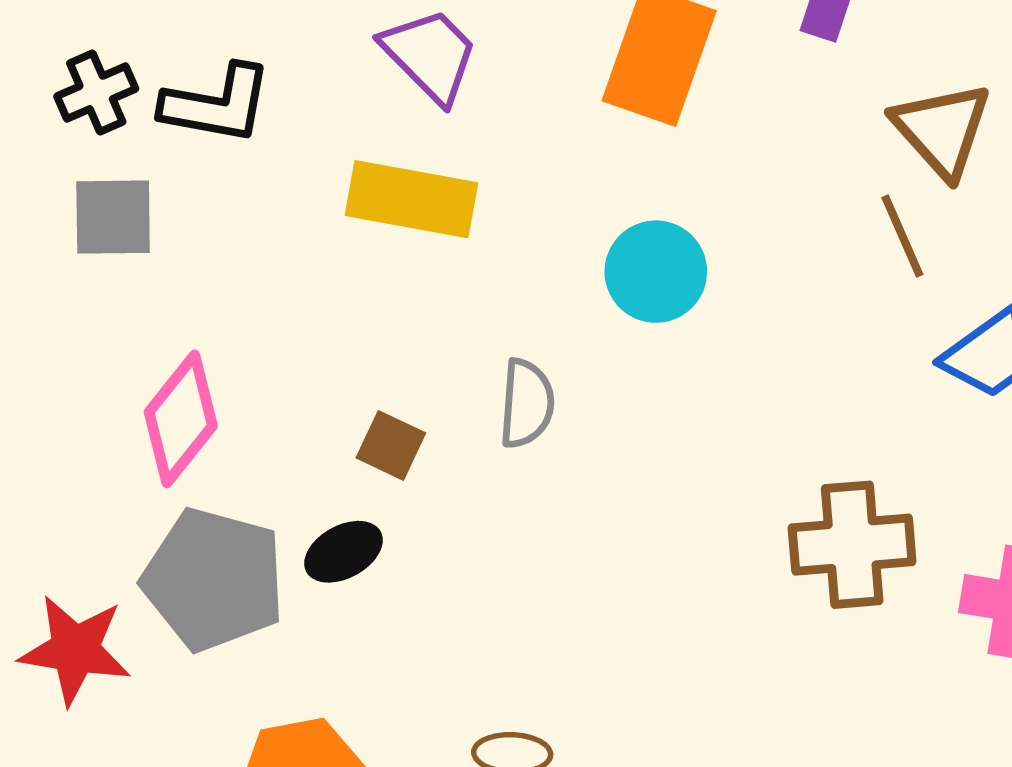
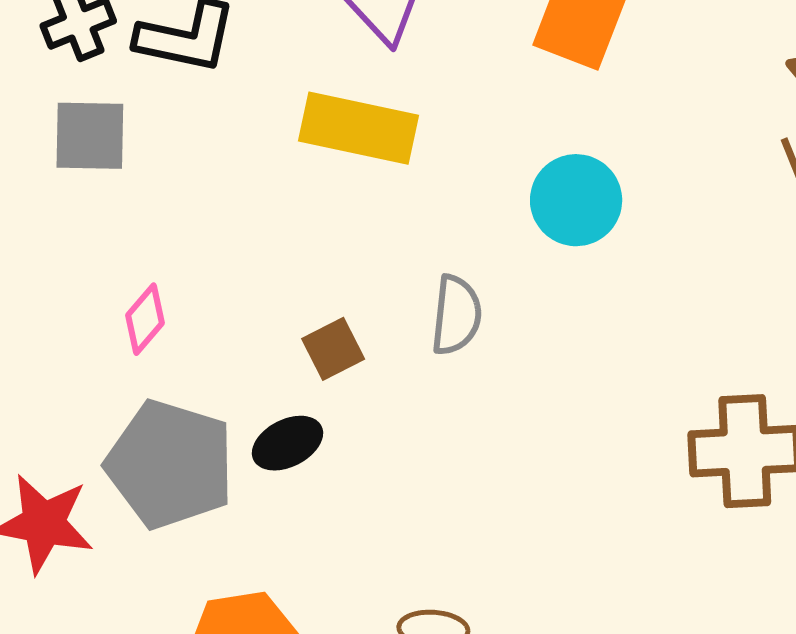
pink diamond: (181, 419) -> (145, 319), size x0.6
brown square: (391, 445) -> (333, 349), turned 36

